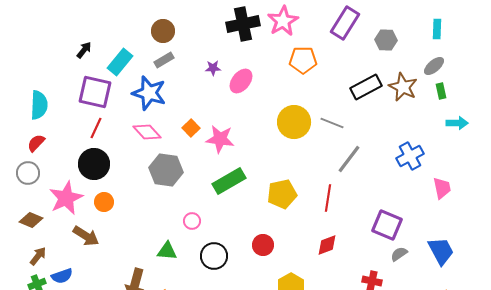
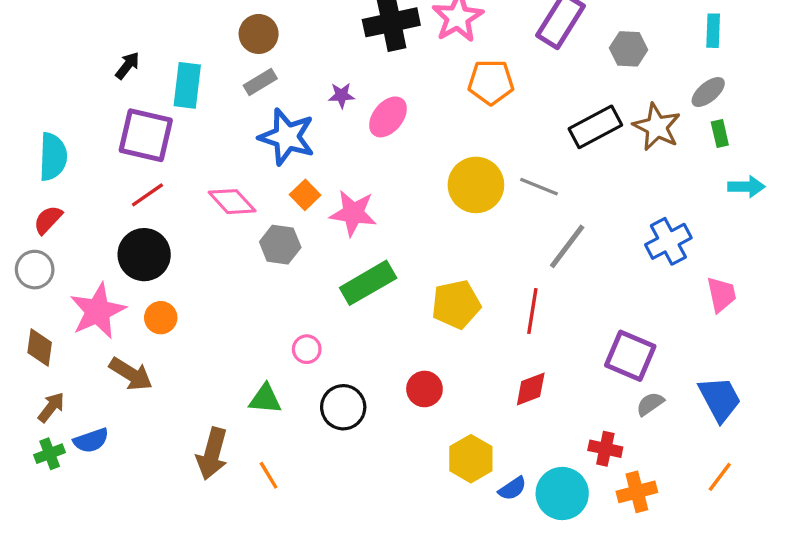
cyan rectangle: (120, 62) -> (187, 85), turned -32
blue star: (149, 93) -> (287, 137), moved
red line: (96, 128) -> (147, 195), turned 30
gray hexagon: (166, 170) -> (280, 245), moved, size x0.7
brown diamond: (31, 220) -> (40, 348), turned 75

